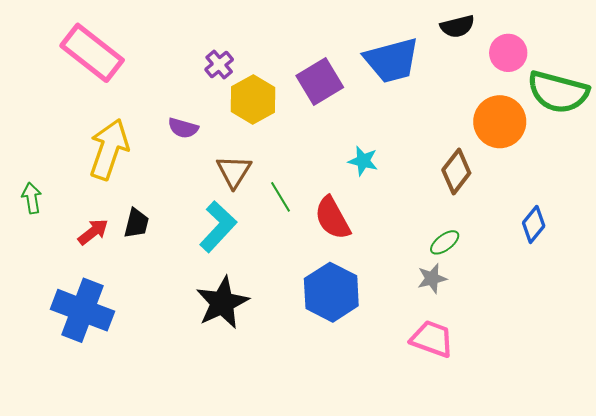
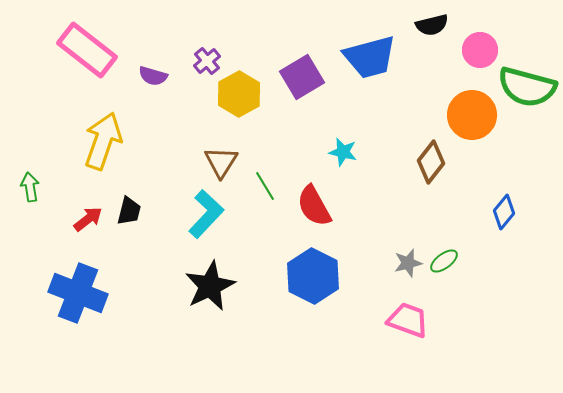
purple semicircle: (183, 128) -> (153, 76), moved
green ellipse: (445, 242) -> (444, 261), moved

